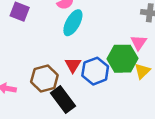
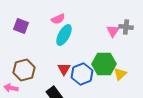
pink triangle: (139, 43) -> (113, 31), moved
brown hexagon: (44, 78) -> (24, 70), moved

